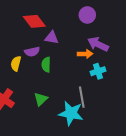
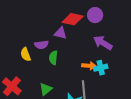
red diamond: (34, 21) -> (73, 19), moved, turned -45
orange arrow: (85, 54) -> (89, 66), moved
yellow semicircle: (16, 63) -> (26, 54), turned -40

